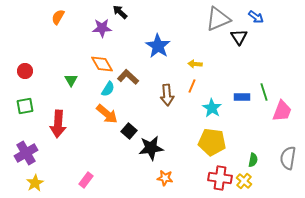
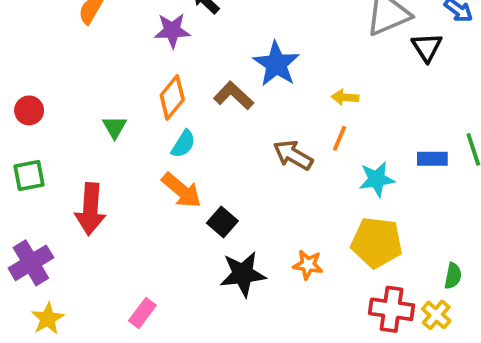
orange diamond: (102, 64) -> (172, 97), turned 70
brown L-shape: (128, 77) -> (234, 96), moved
brown arrow: (167, 95) -> (293, 155), turned 125
cyan star: (212, 108) -> (377, 179), turned 30
black star: (151, 148) -> (243, 274), moved
orange star: (165, 178) -> (308, 265), moved

